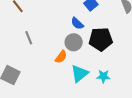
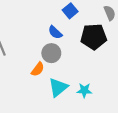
black pentagon: (101, 39) -> (94, 37), moved

